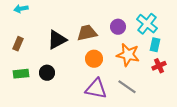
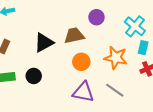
purple circle: (118, 27) -> (96, 17), moved

